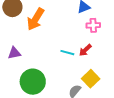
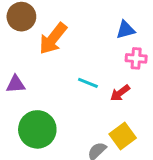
cyan line: (67, 53) -> (88, 83), moved

